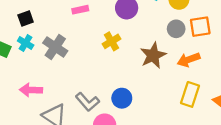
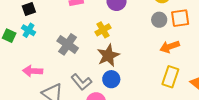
gray cross: (55, 47) -> (68, 44), moved
brown star: (153, 55) -> (108, 55), moved

